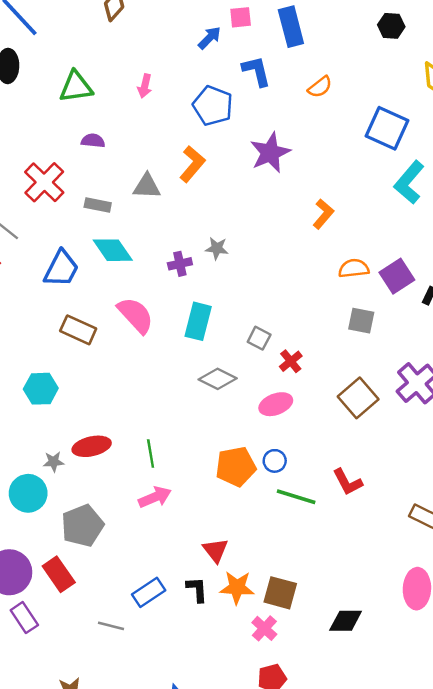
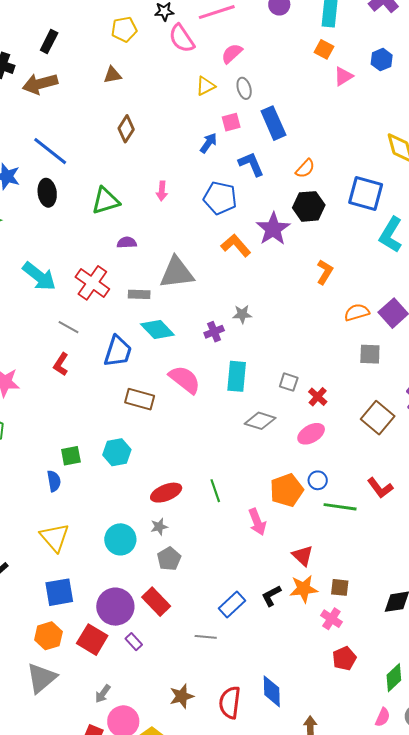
black hexagon: (391, 26) -> (309, 206), moved, size x1.4
orange L-shape: (192, 164) -> (236, 245), moved, turned -72
gray triangle: (147, 186) -> (177, 273), size x1.5
gray star: (54, 462) -> (159, 527), moved
pink arrow: (155, 497) -> (257, 522), moved, turned 100
gray pentagon: (82, 526) -> (169, 559), size x0.7
red triangle: (216, 550) -> (303, 556), moved
black L-shape: (197, 589) -> (271, 596), turned -105
brown square: (280, 593) -> (340, 587), size x0.7
purple rectangle: (24, 618) -> (134, 642), size x0.7

